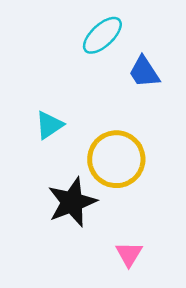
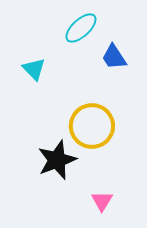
cyan triangle: (49, 125) -> (34, 69), moved, turned -40

